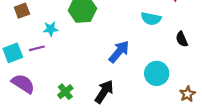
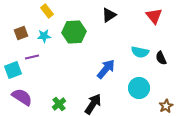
cyan semicircle: (151, 19) -> (140, 52), moved
cyan star: (50, 29) -> (44, 36), moved
purple line: (37, 48) -> (32, 57), moved

